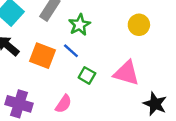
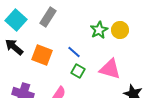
green star: (80, 25) -> (99, 30), moved
blue line: (71, 51) -> (74, 52), moved

